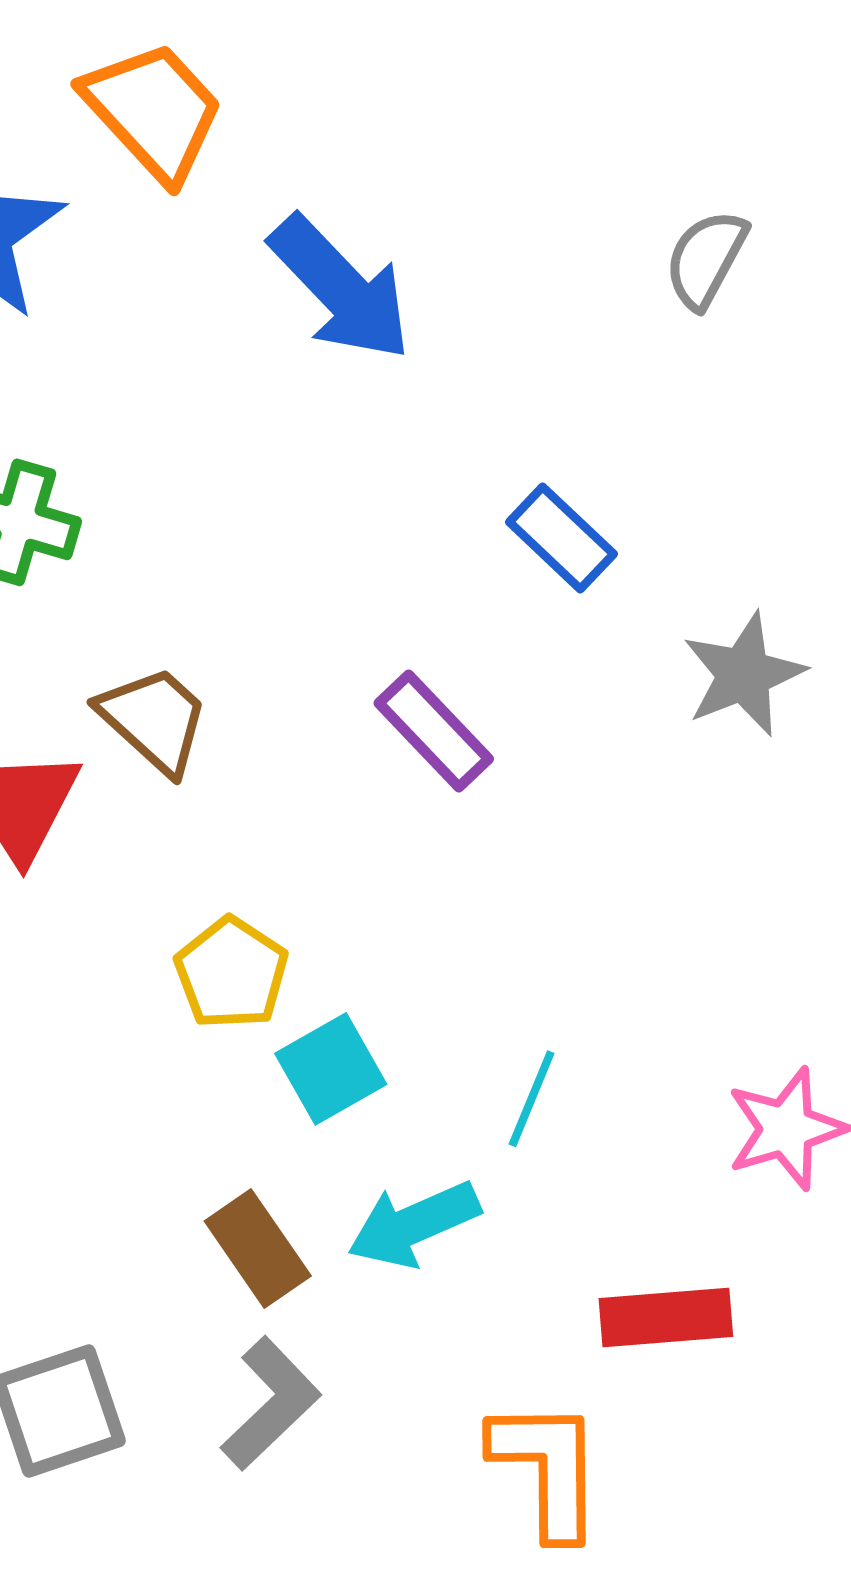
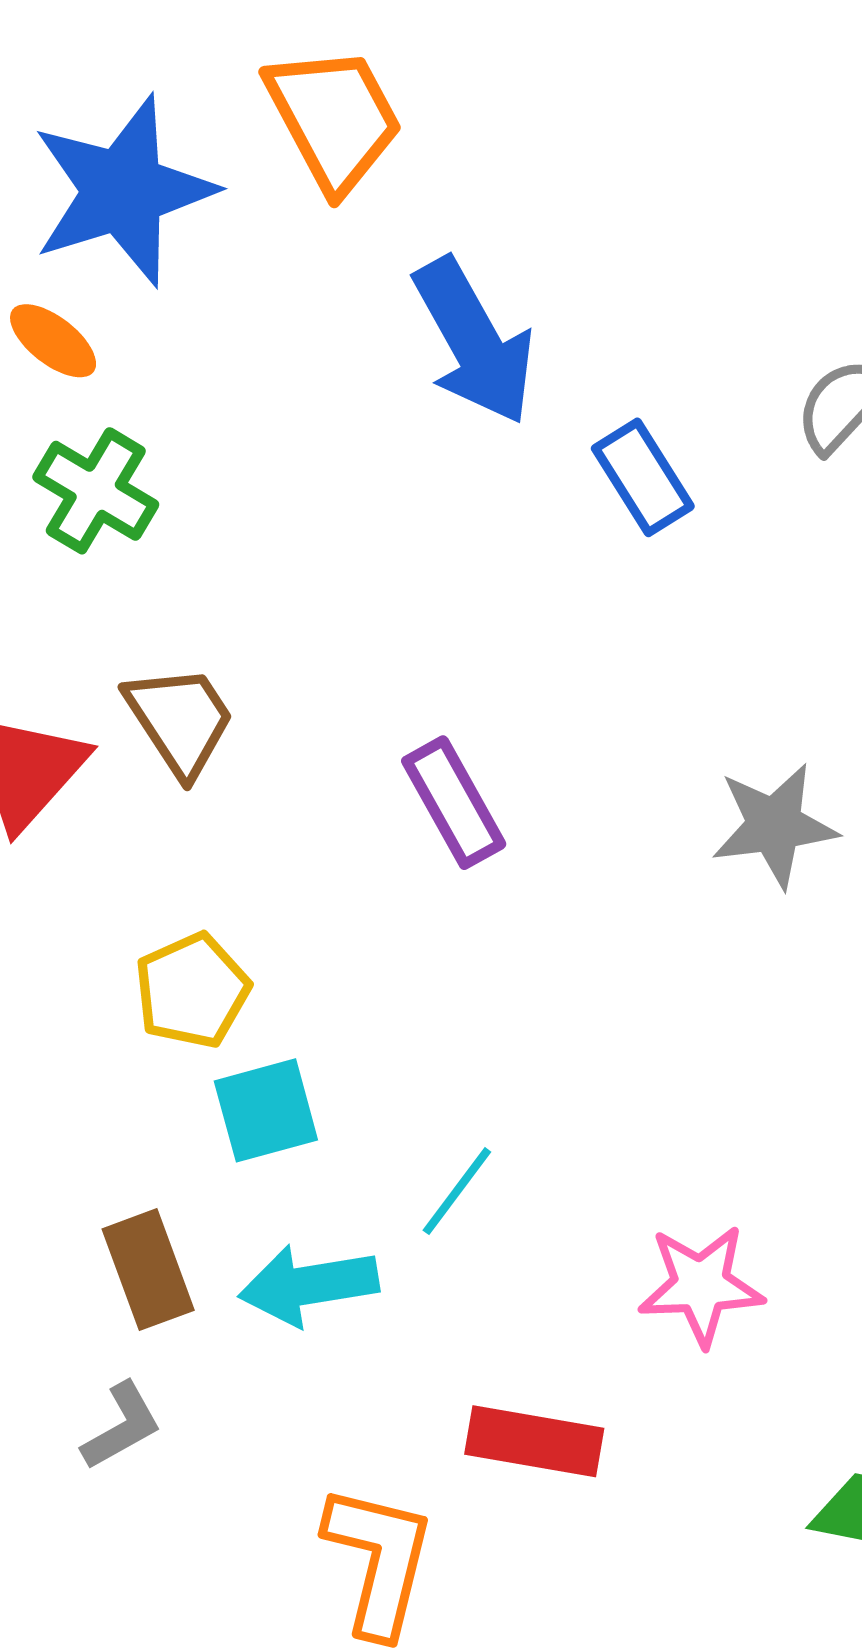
blue rectangle: (561, 538) -> (643, 477), moved
gray L-shape: (271, 1404) -> (122, 1426), size x0.7

